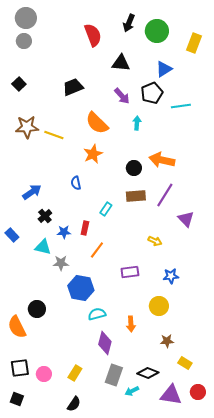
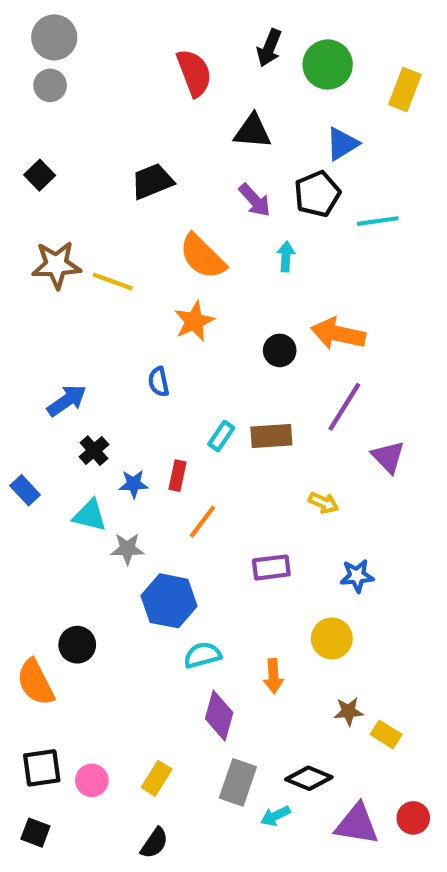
brown rectangle: (136, 196) -> (271, 436), moved
yellow rectangle: (185, 363) -> (386, 734), moved

